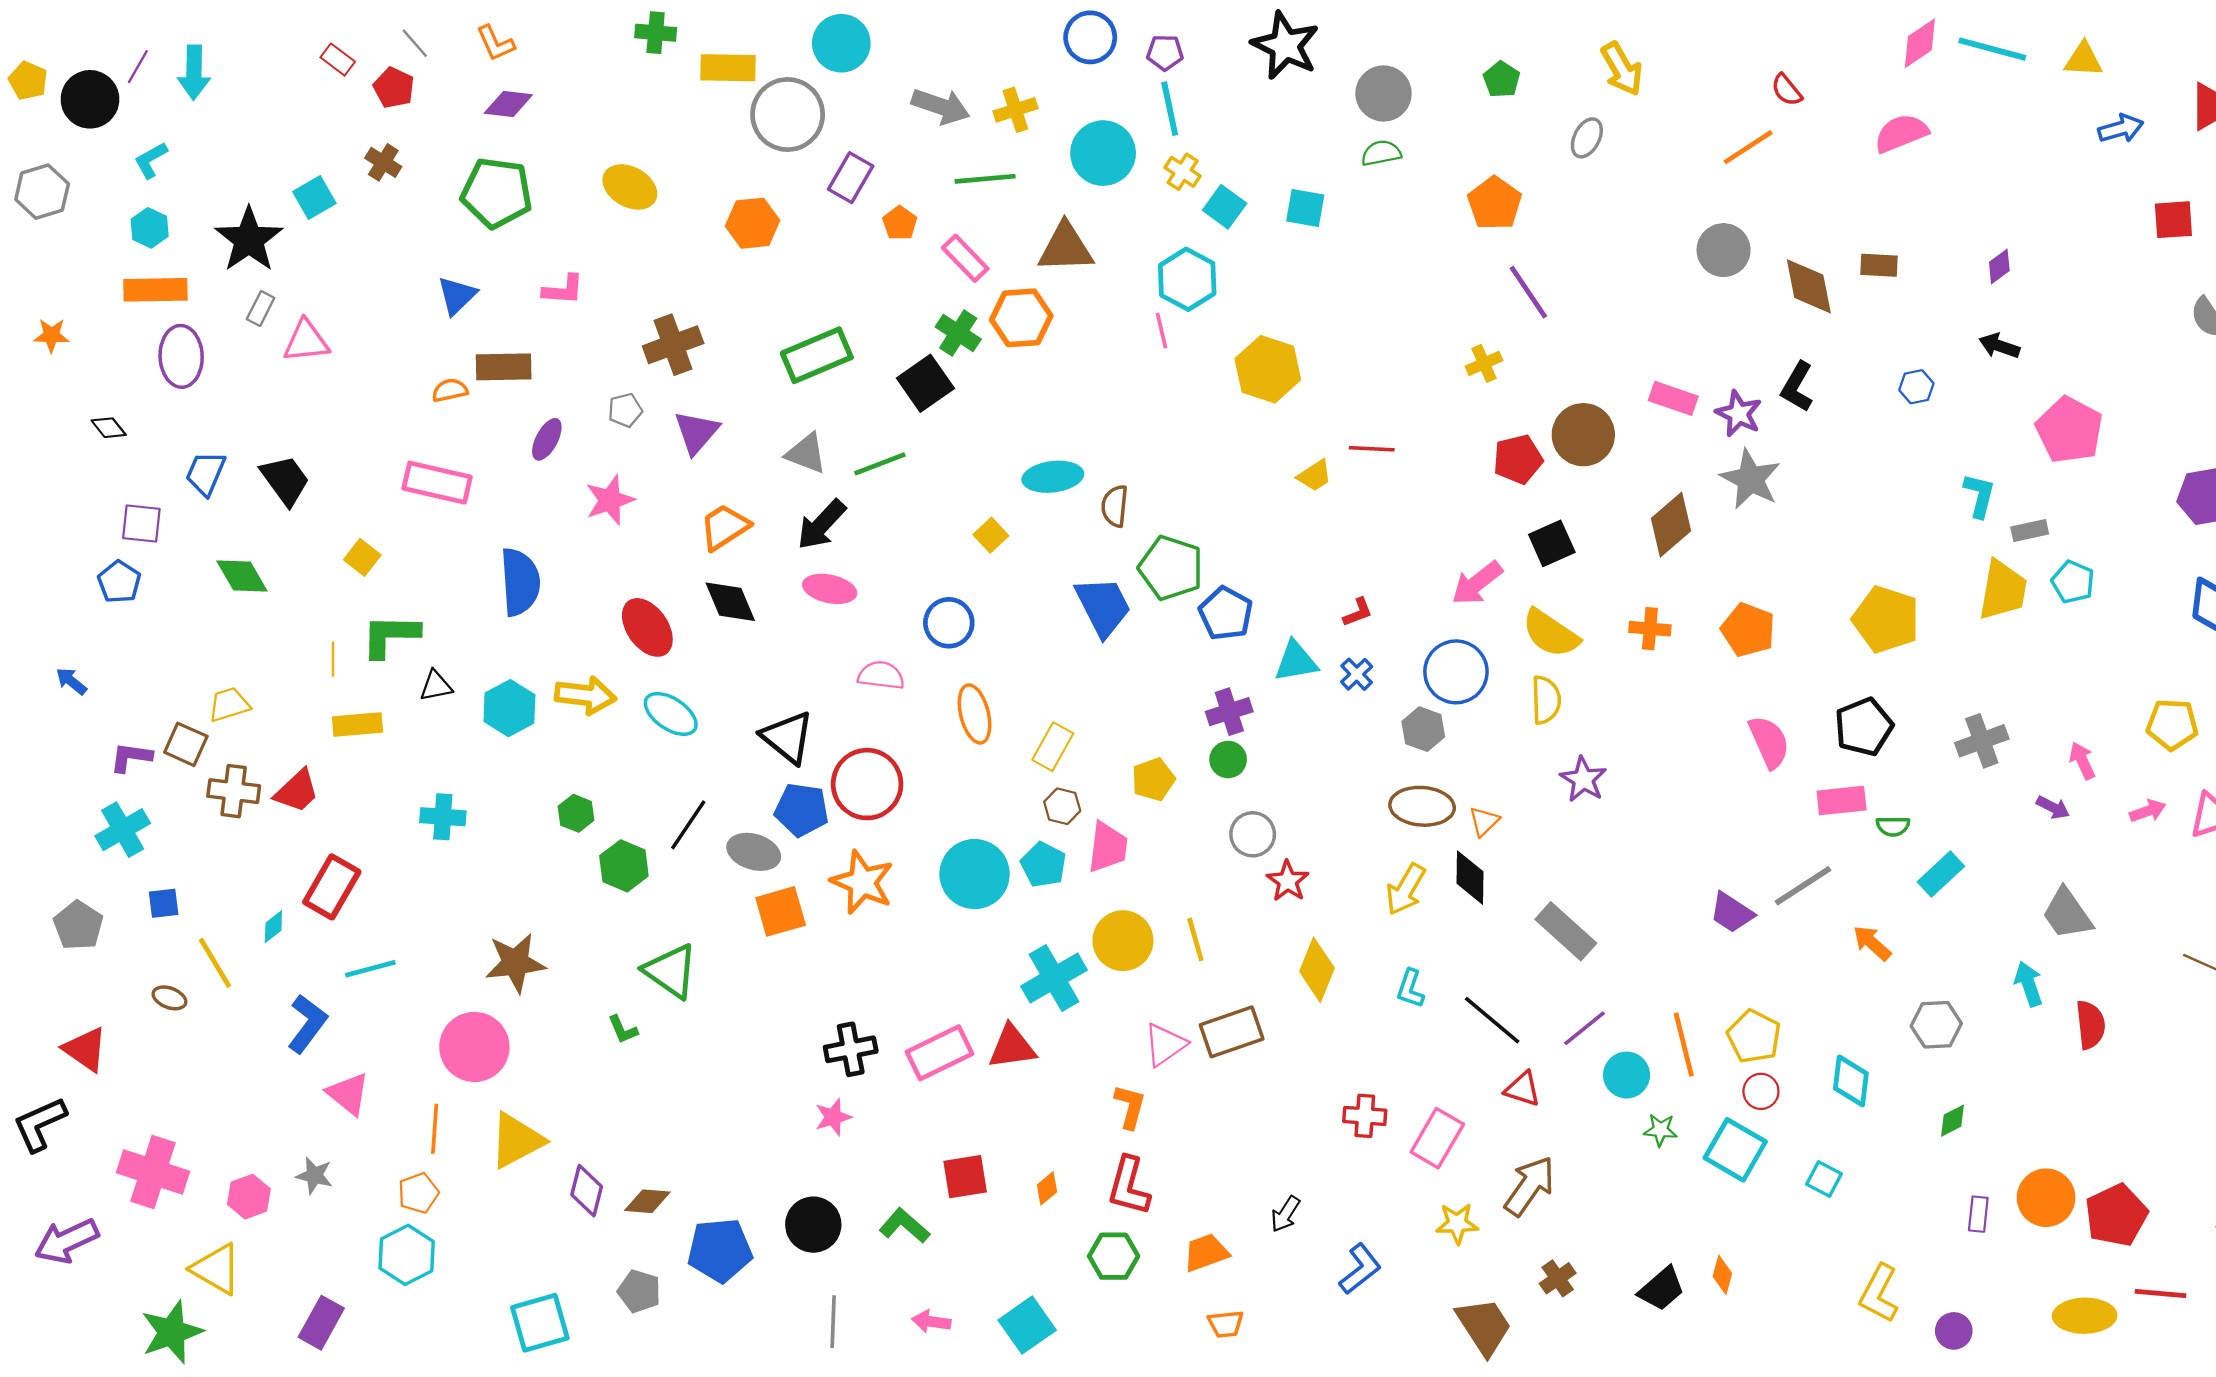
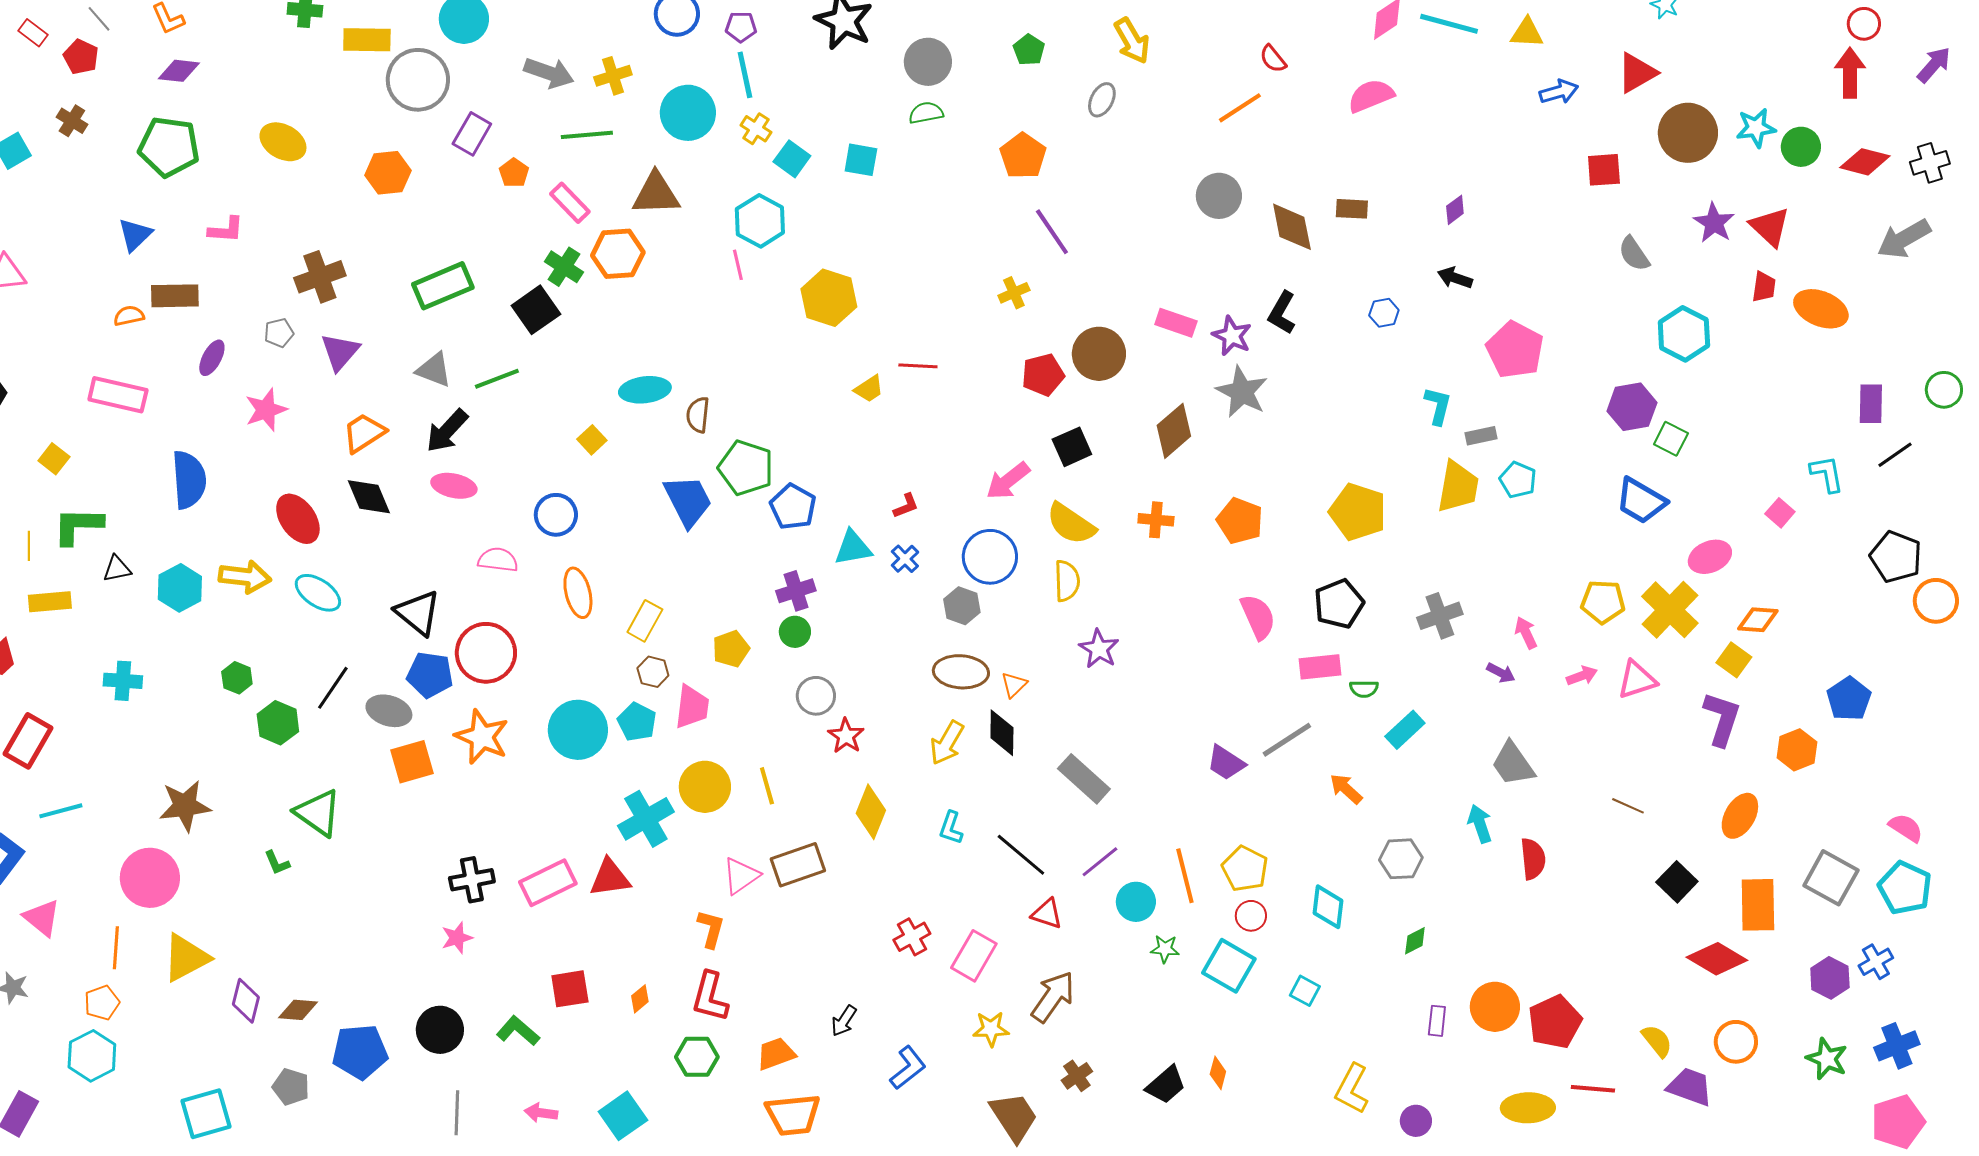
red cross: (1365, 1116) -> (912, 937), turned -33
orange trapezoid: (1226, 1324) -> (793, 1115), size x1.8

